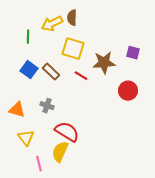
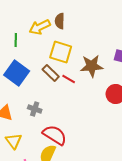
blue square: (29, 70) -> (17, 73), size x1.4
brown rectangle: (51, 72) -> (51, 73), moved

